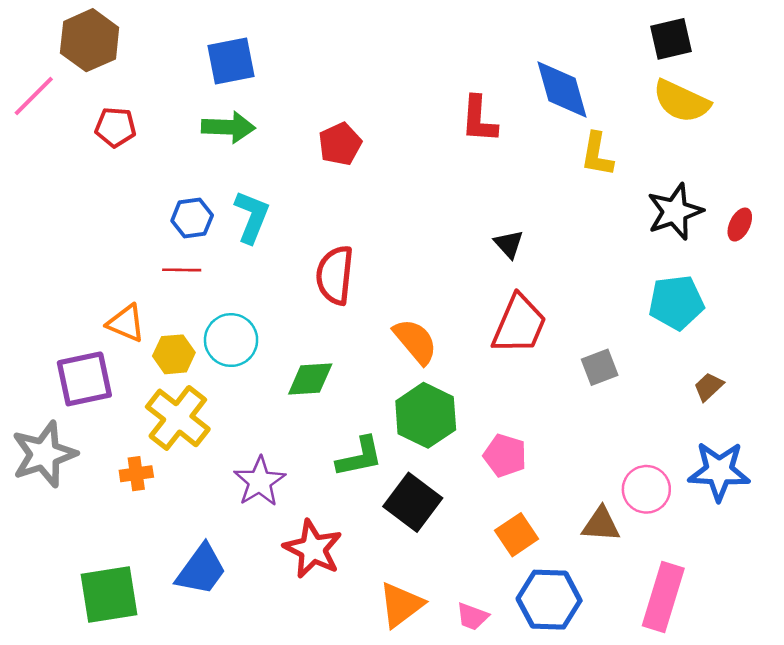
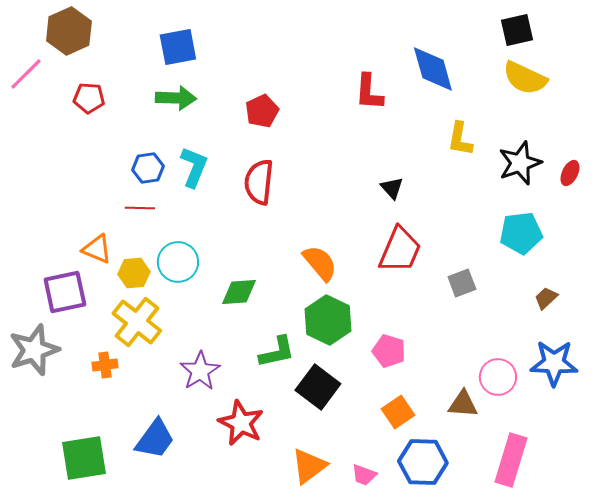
yellow L-shape: (597, 154) -> (460, 139), moved
red semicircle: (335, 275) -> (259, 182), moved

